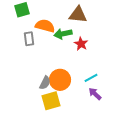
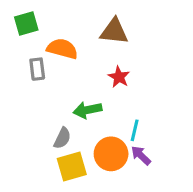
green arrow: (63, 34) -> (87, 110), moved
cyan line: (91, 78) -> (135, 130), turned -48
orange circle: (60, 80) -> (111, 154), moved

